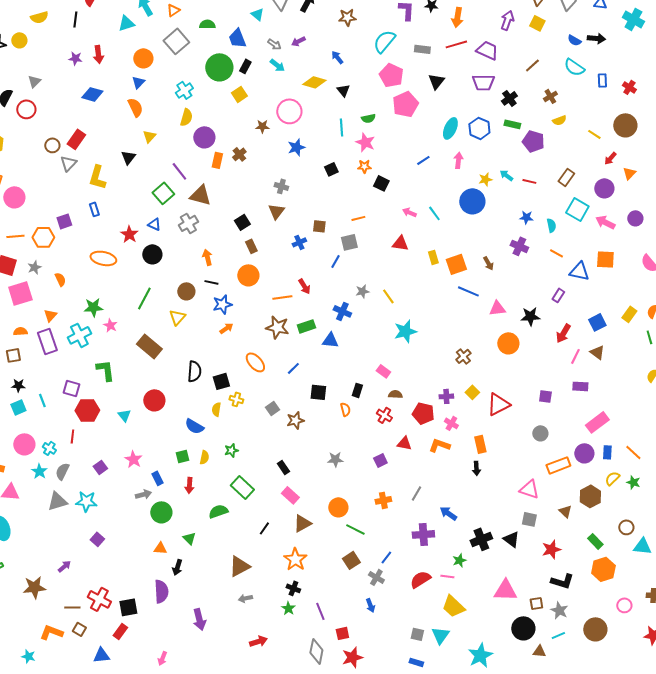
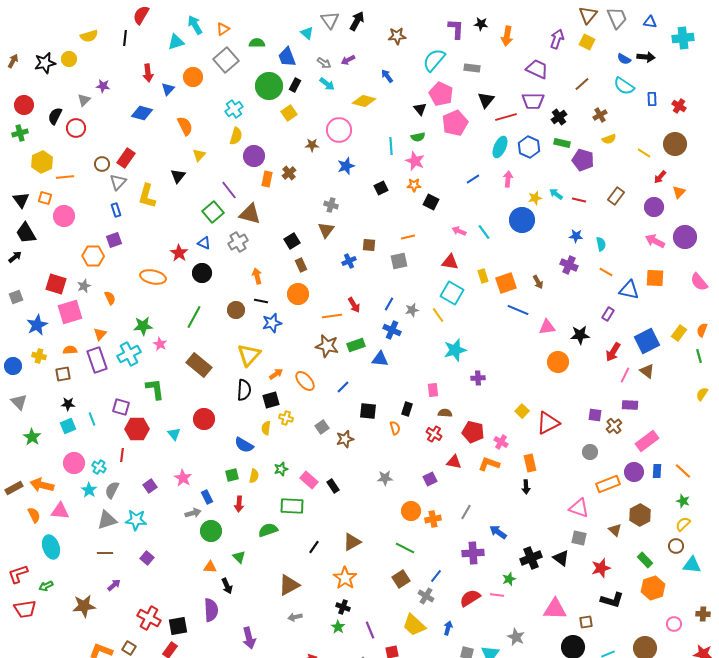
cyan cross: (633, 19) -> (683, 38), turned -35
red line: (456, 44) -> (506, 117), moved
purple star: (75, 58) -> (103, 86), moved
blue triangle: (138, 82) -> (168, 89), moved
black triangle: (343, 90) -> (420, 109), moved
blue rectangle: (94, 209) -> (116, 210), moved
cyan square: (577, 209) -> (452, 293), moved
purple circle: (635, 218) -> (685, 237), size x1.5
orange line: (15, 236) -> (65, 177), moved
blue line: (335, 261) -> (389, 304), moved
yellow triangle: (177, 317) -> (249, 355), moved, size x1.4
blue square: (597, 322) -> (647, 341), size x1.4
orange arrow: (226, 328) -> (276, 374), moved
brown cross: (463, 356) -> (614, 426), moved
pink rectangle: (383, 371) -> (433, 390), turned 48
purple cross: (446, 396) -> (478, 378), moved
yellow semicircle: (612, 478) -> (683, 524), moved
green rectangle: (242, 487) -> (292, 506), turned -40
pink rectangle: (290, 495) -> (309, 480), moved
orange circle: (338, 507) -> (411, 511), moved
black arrow: (177, 567) -> (227, 586), turned -42
blue arrow: (370, 605) -> (448, 628), moved, turned -144
yellow trapezoid: (453, 606) -> (414, 625), moved
brown line: (72, 607) -> (105, 553), moved
gray star: (559, 610) -> (516, 637), moved

